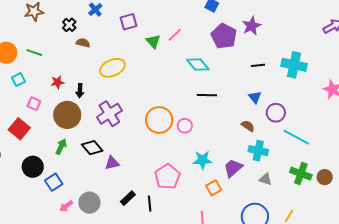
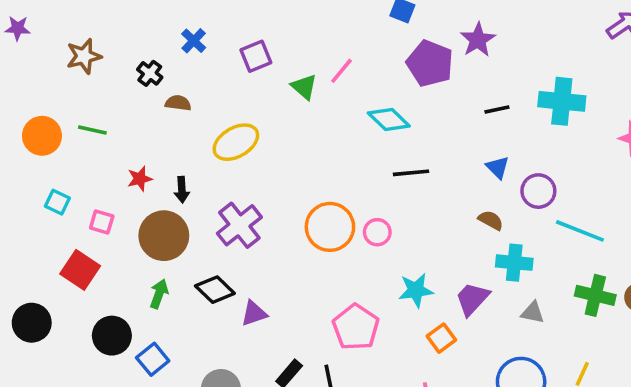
cyan square: (18, 80) -> (57, 202), moved, turned -32

